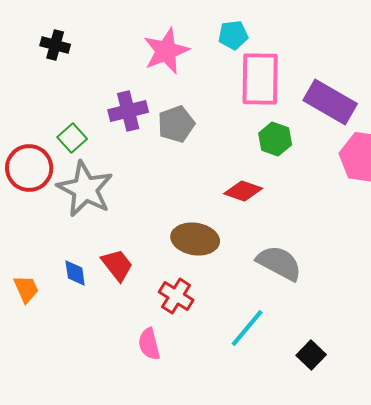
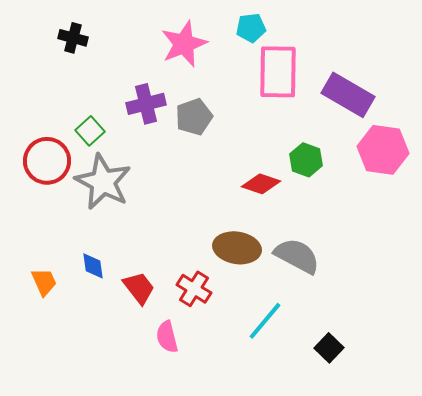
green hexagon: (275, 139) -> (306, 160), moved
brown ellipse: (195, 239) -> (237, 248), moved
red trapezoid: (117, 265) -> (139, 288), moved

